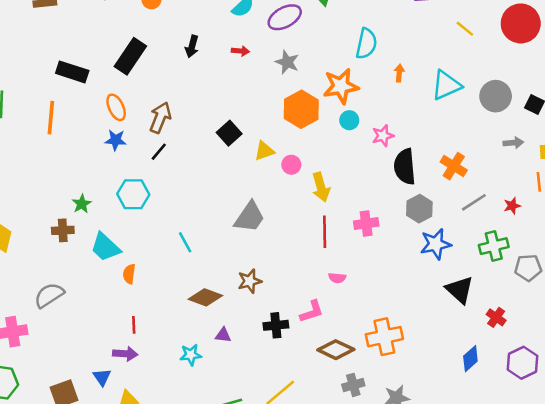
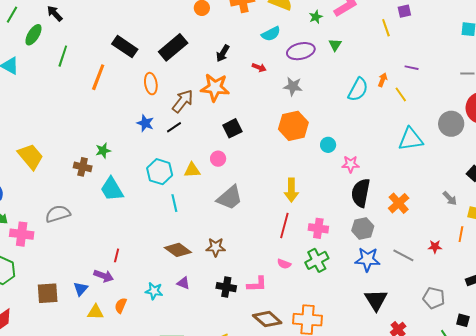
yellow line: (465, 29) -> (401, 94), moved
gray star: (287, 62) -> (293, 86), turned -30
orange arrow: (399, 73) -> (383, 80), moved
orange star: (341, 86) -> (215, 88), moved
gray circle: (496, 96) -> (451, 124), moved
blue star: (116, 140) -> (145, 123), moved
gray arrow: (513, 143) -> (450, 198), turned 35
yellow triangle: (264, 151) -> (192, 170), moved
pink circle: (291, 165) -> (218, 159), moved
cyan hexagon: (133, 194) -> (160, 172), moved
gray line: (474, 202) -> (403, 255), moved, turned 45
green cross: (494, 246) -> (317, 260), moved, turned -30
orange semicircle: (129, 274) -> (121, 306), moved

